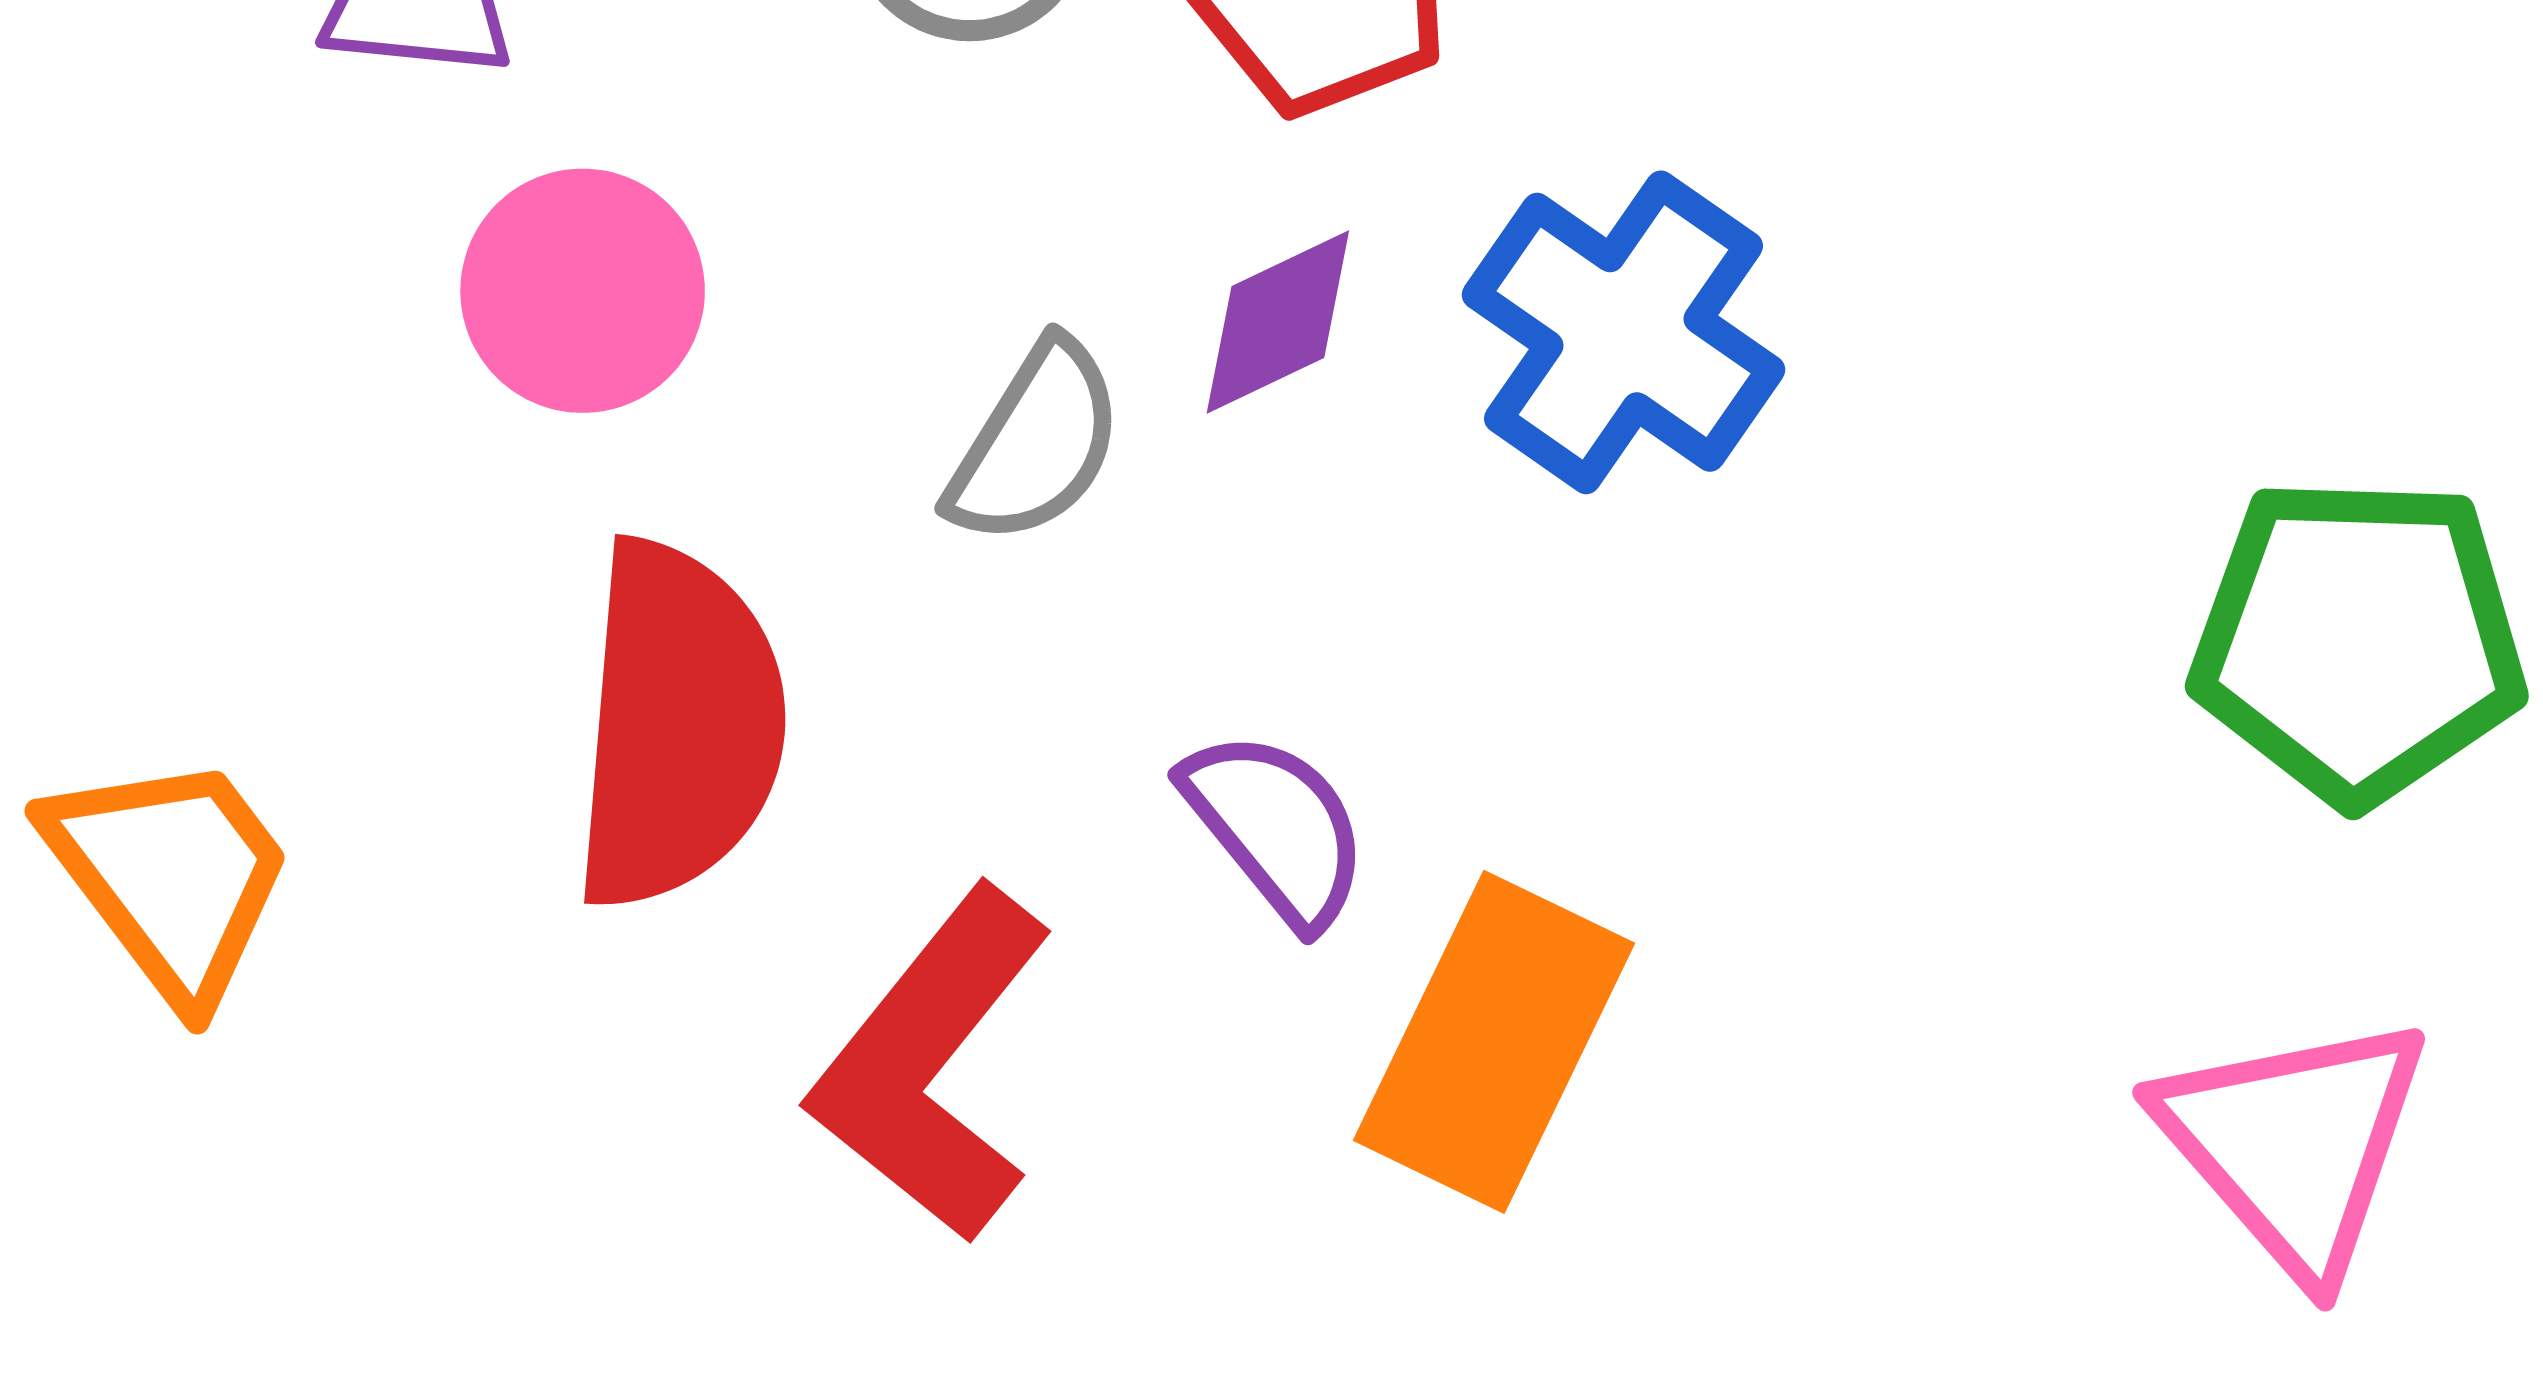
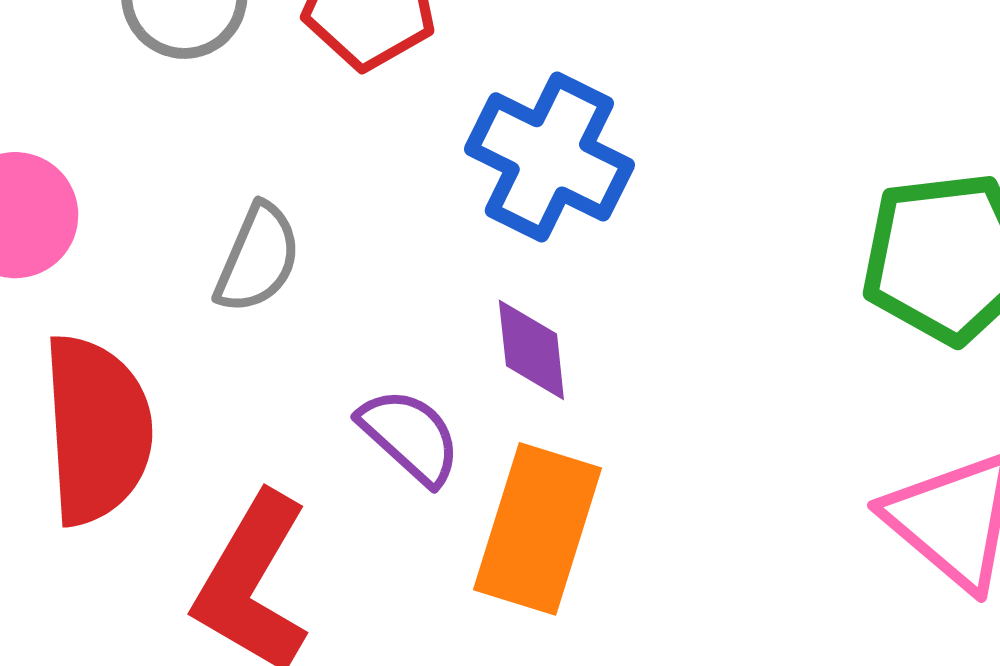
purple diamond: (1278, 322) -> (531, 350), moved, turned -62

